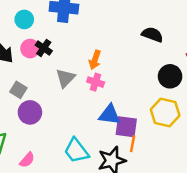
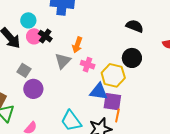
cyan circle: (24, 19) -> (28, 20), moved
orange arrow: (95, 60) -> (77, 45), moved
black circle: (170, 76) -> (132, 58), moved
yellow hexagon: (165, 112) -> (113, 75), moved

